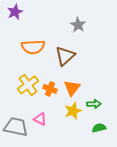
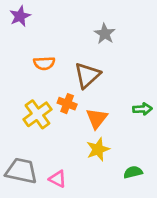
orange semicircle: (33, 47) -> (44, 63), size x0.7
orange cross: (50, 89) -> (67, 104), moved
green arrow: (94, 104) -> (142, 109), moved
pink triangle: (40, 119) -> (58, 179), moved

